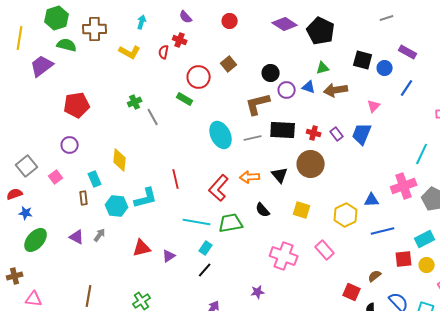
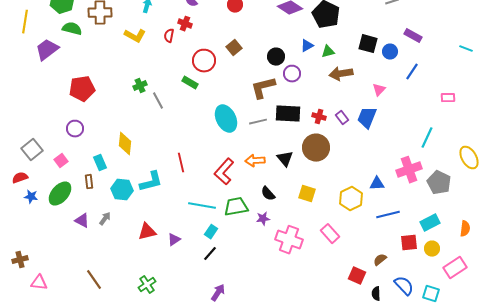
blue triangle: (309, 87) -> (307, 46), moved, turned -48
green ellipse: (36, 240) -> (60, 194), moved
purple star: (258, 292) -> (263, 219), moved
brown line: (89, 296) -> (94, 280), turned -45

